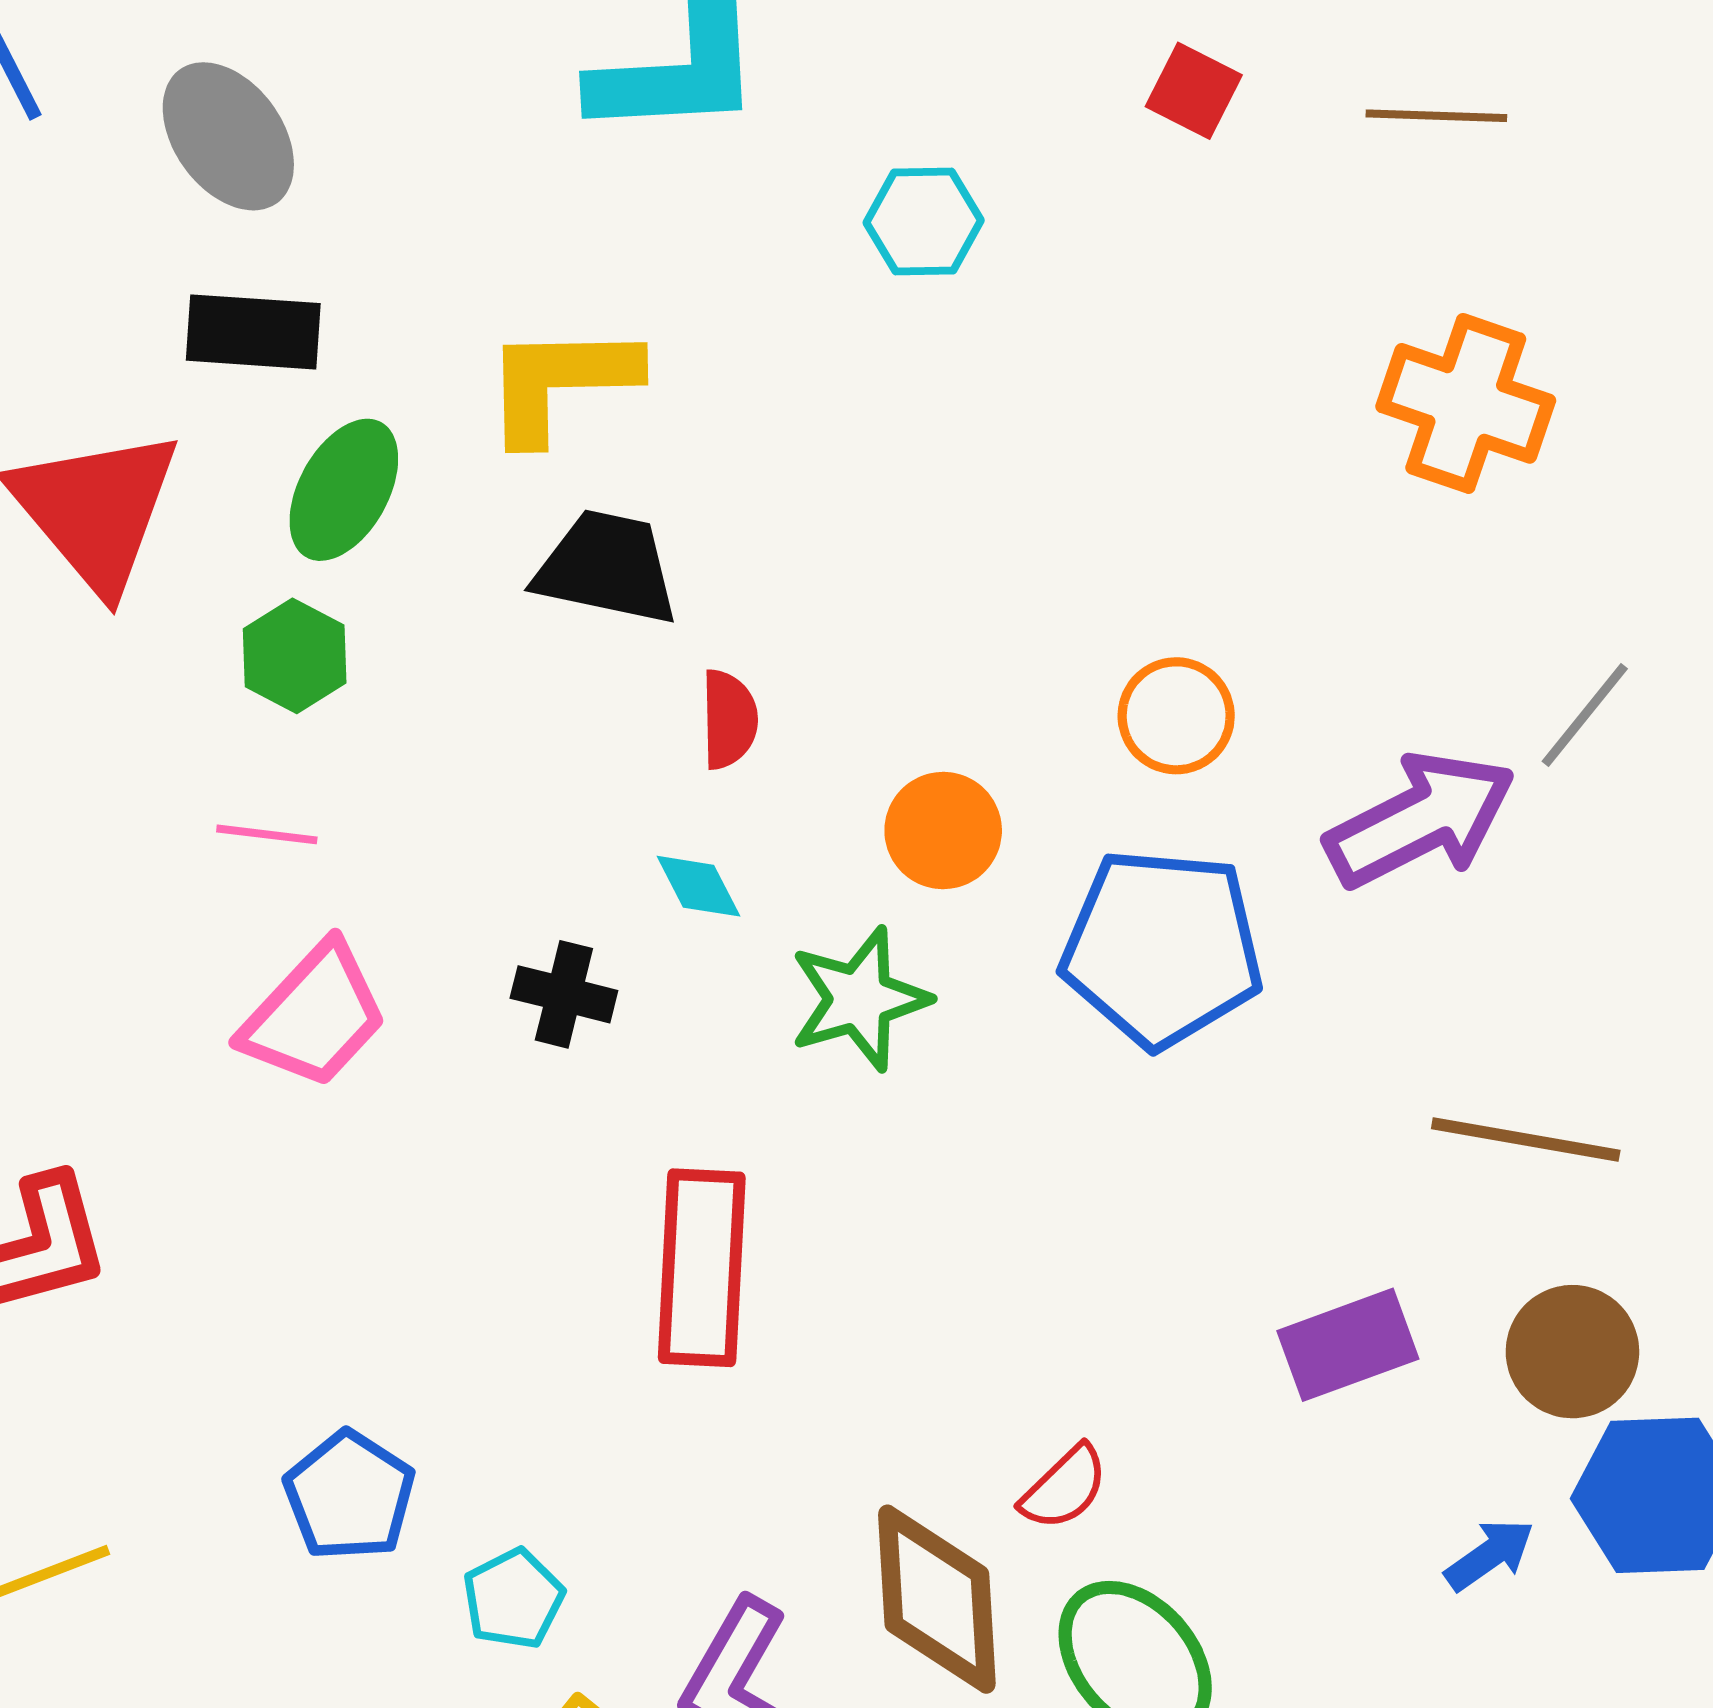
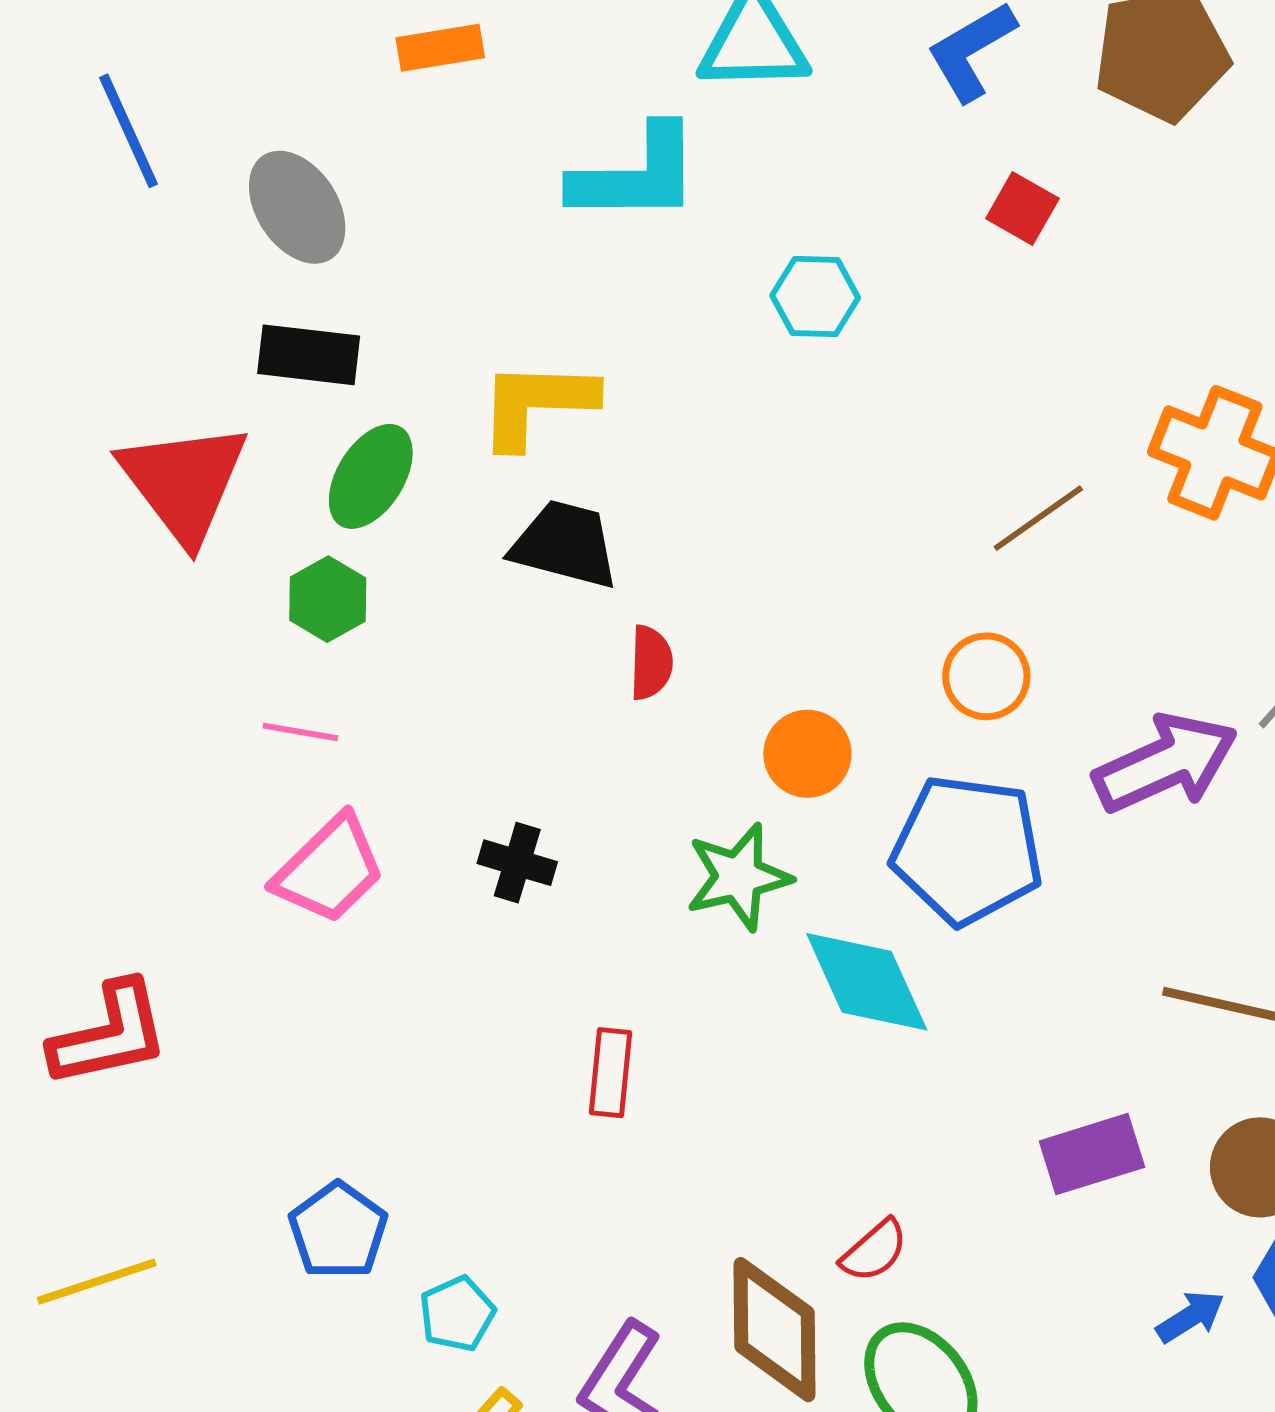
brown line: (1436, 116) -> (1038, 518), moved, turned -40
cyan diamond: (698, 886) -> (867, 982), moved, size x2.0
red rectangle: (702, 1268) -> (610, 1073), size x0.6

